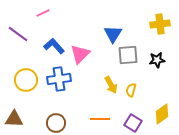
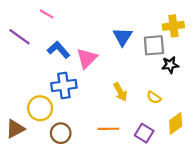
pink line: (43, 13) -> (47, 14), turned 56
gray square: (128, 55) -> (154, 45), moved
yellow circle: (26, 80) -> (40, 108), moved
yellow semicircle: (131, 90) -> (154, 97), moved, turned -72
brown triangle: (14, 119) -> (15, 129), turned -30

